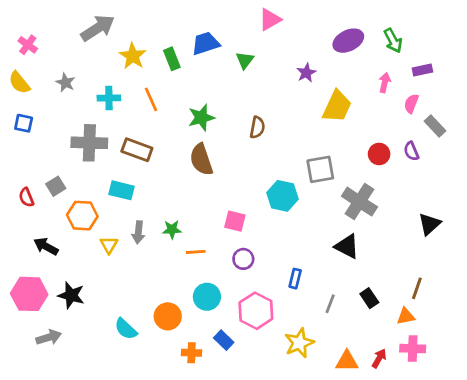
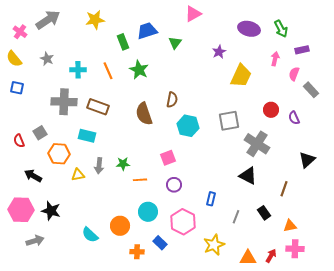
gray arrow: (98, 28) -> (48, 20), moved
purple ellipse: (348, 41) -> (249, 29), turned 40
yellow star: (133, 56) -> (95, 20), moved, turned 30
green star: (201, 118) -> (139, 70), moved, turned -30
brown semicircle: (257, 127) -> (172, 100), moved
purple semicircle: (411, 151) -> (294, 118), moved
cyan hexagon: (282, 196) -> (188, 126), moved
pink square: (235, 221) -> (168, 158), turned -35
yellow triangle: (109, 245) -> (78, 175), turned 48
brown line: (417, 288) -> (284, 189), moved

